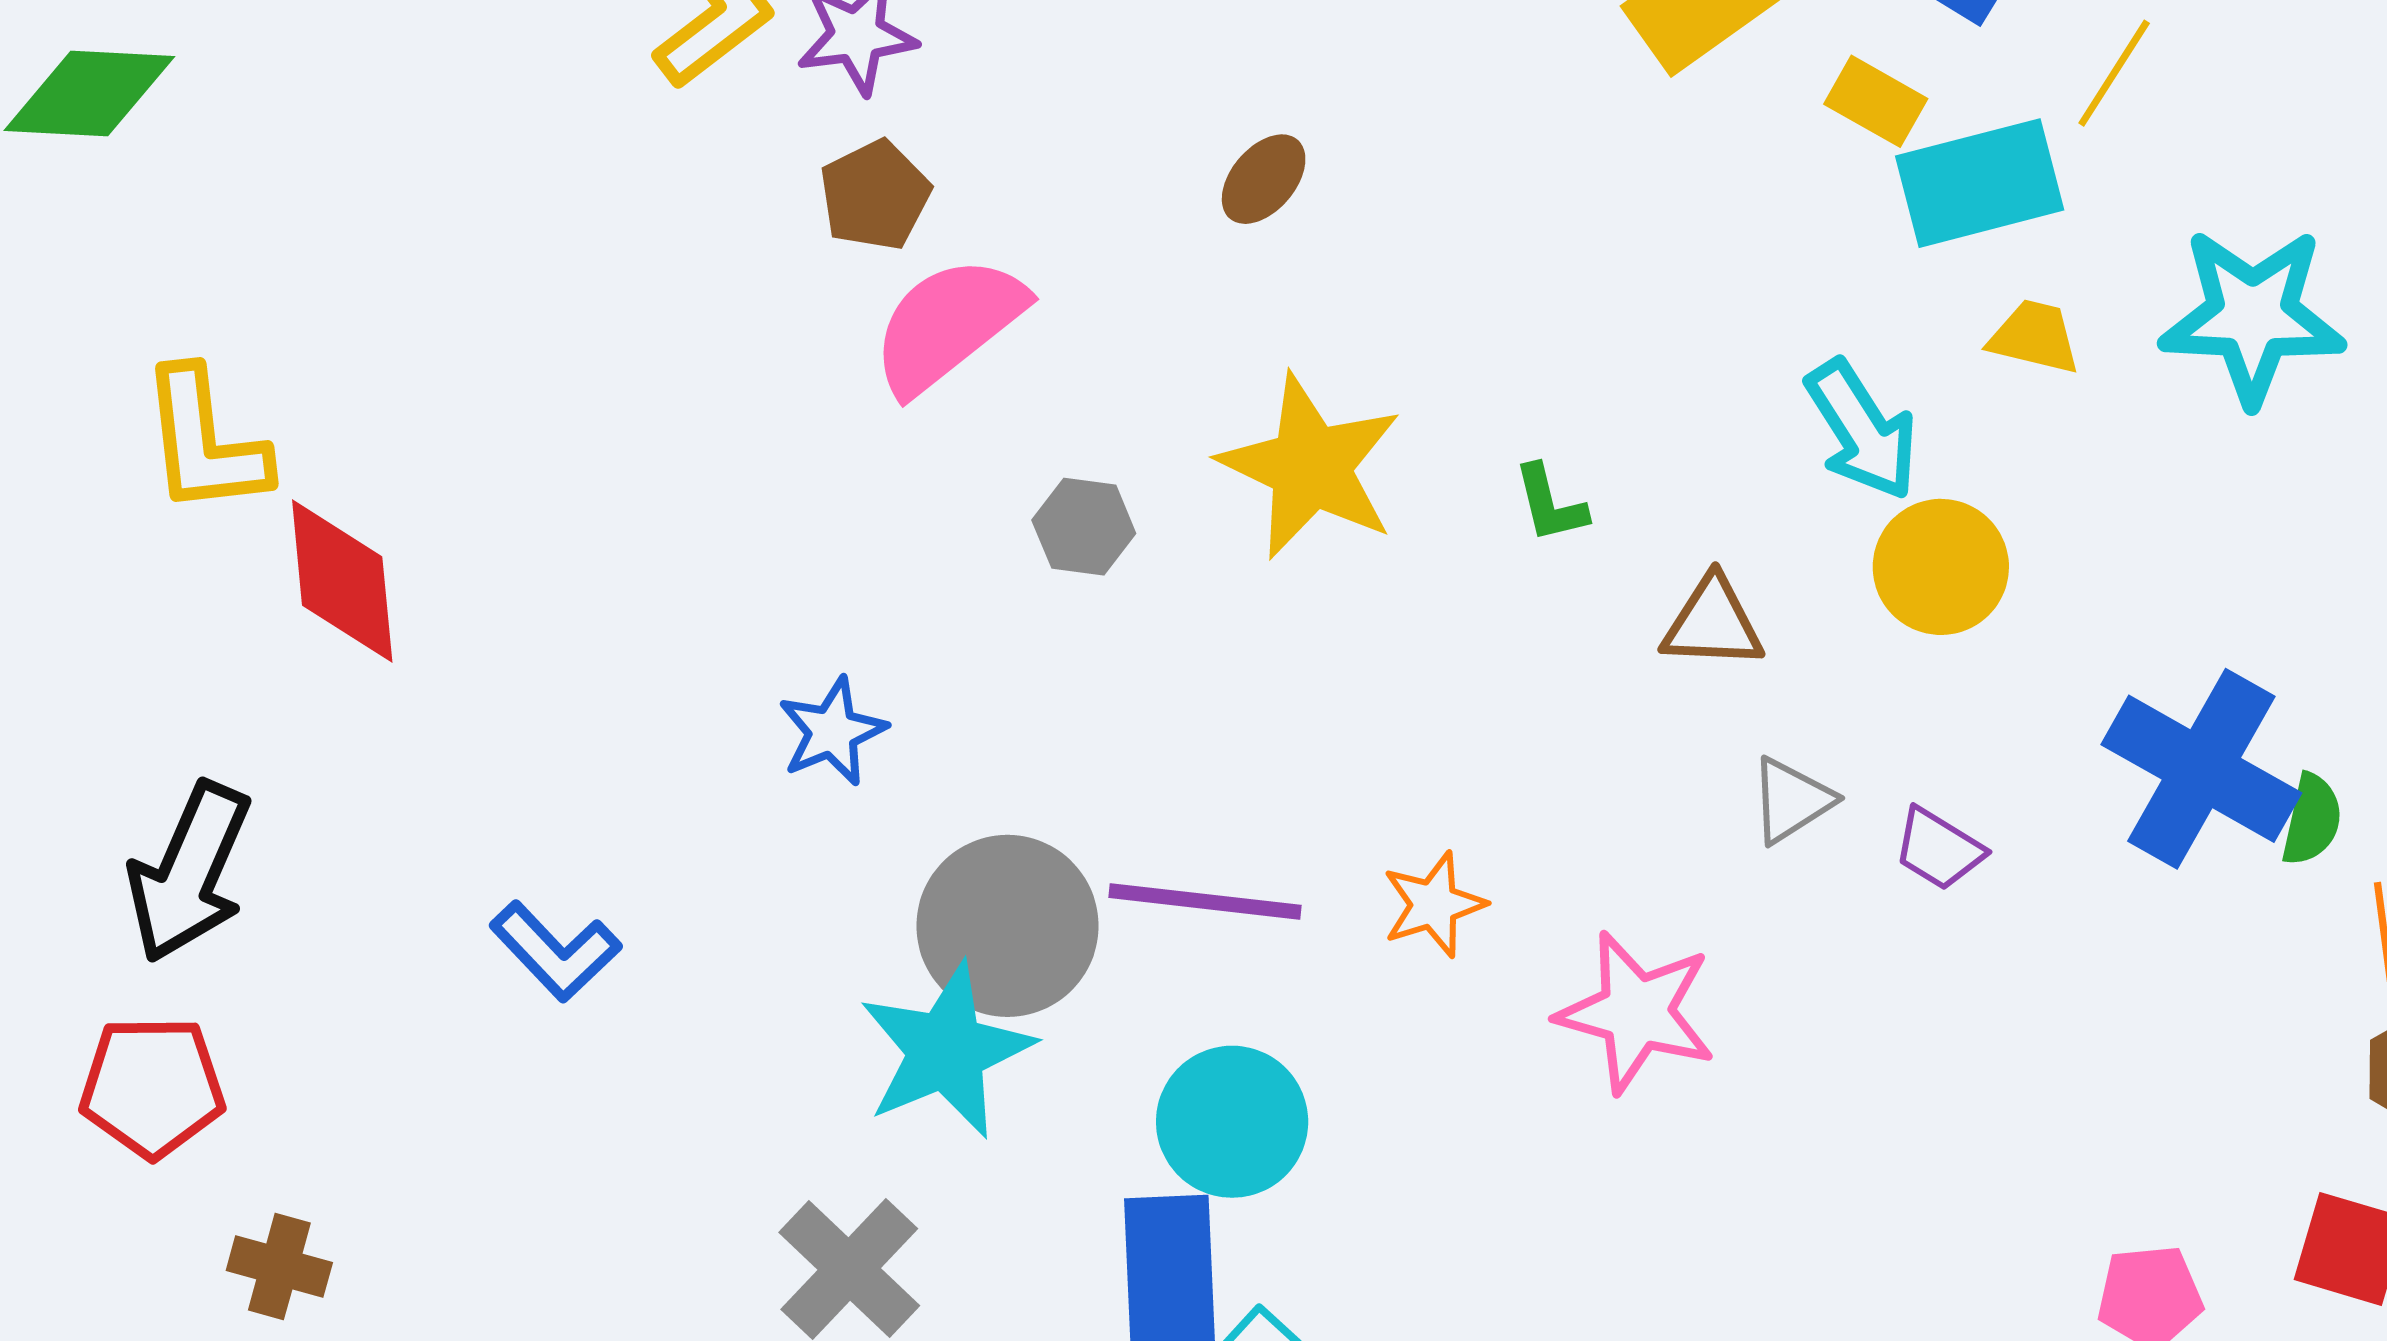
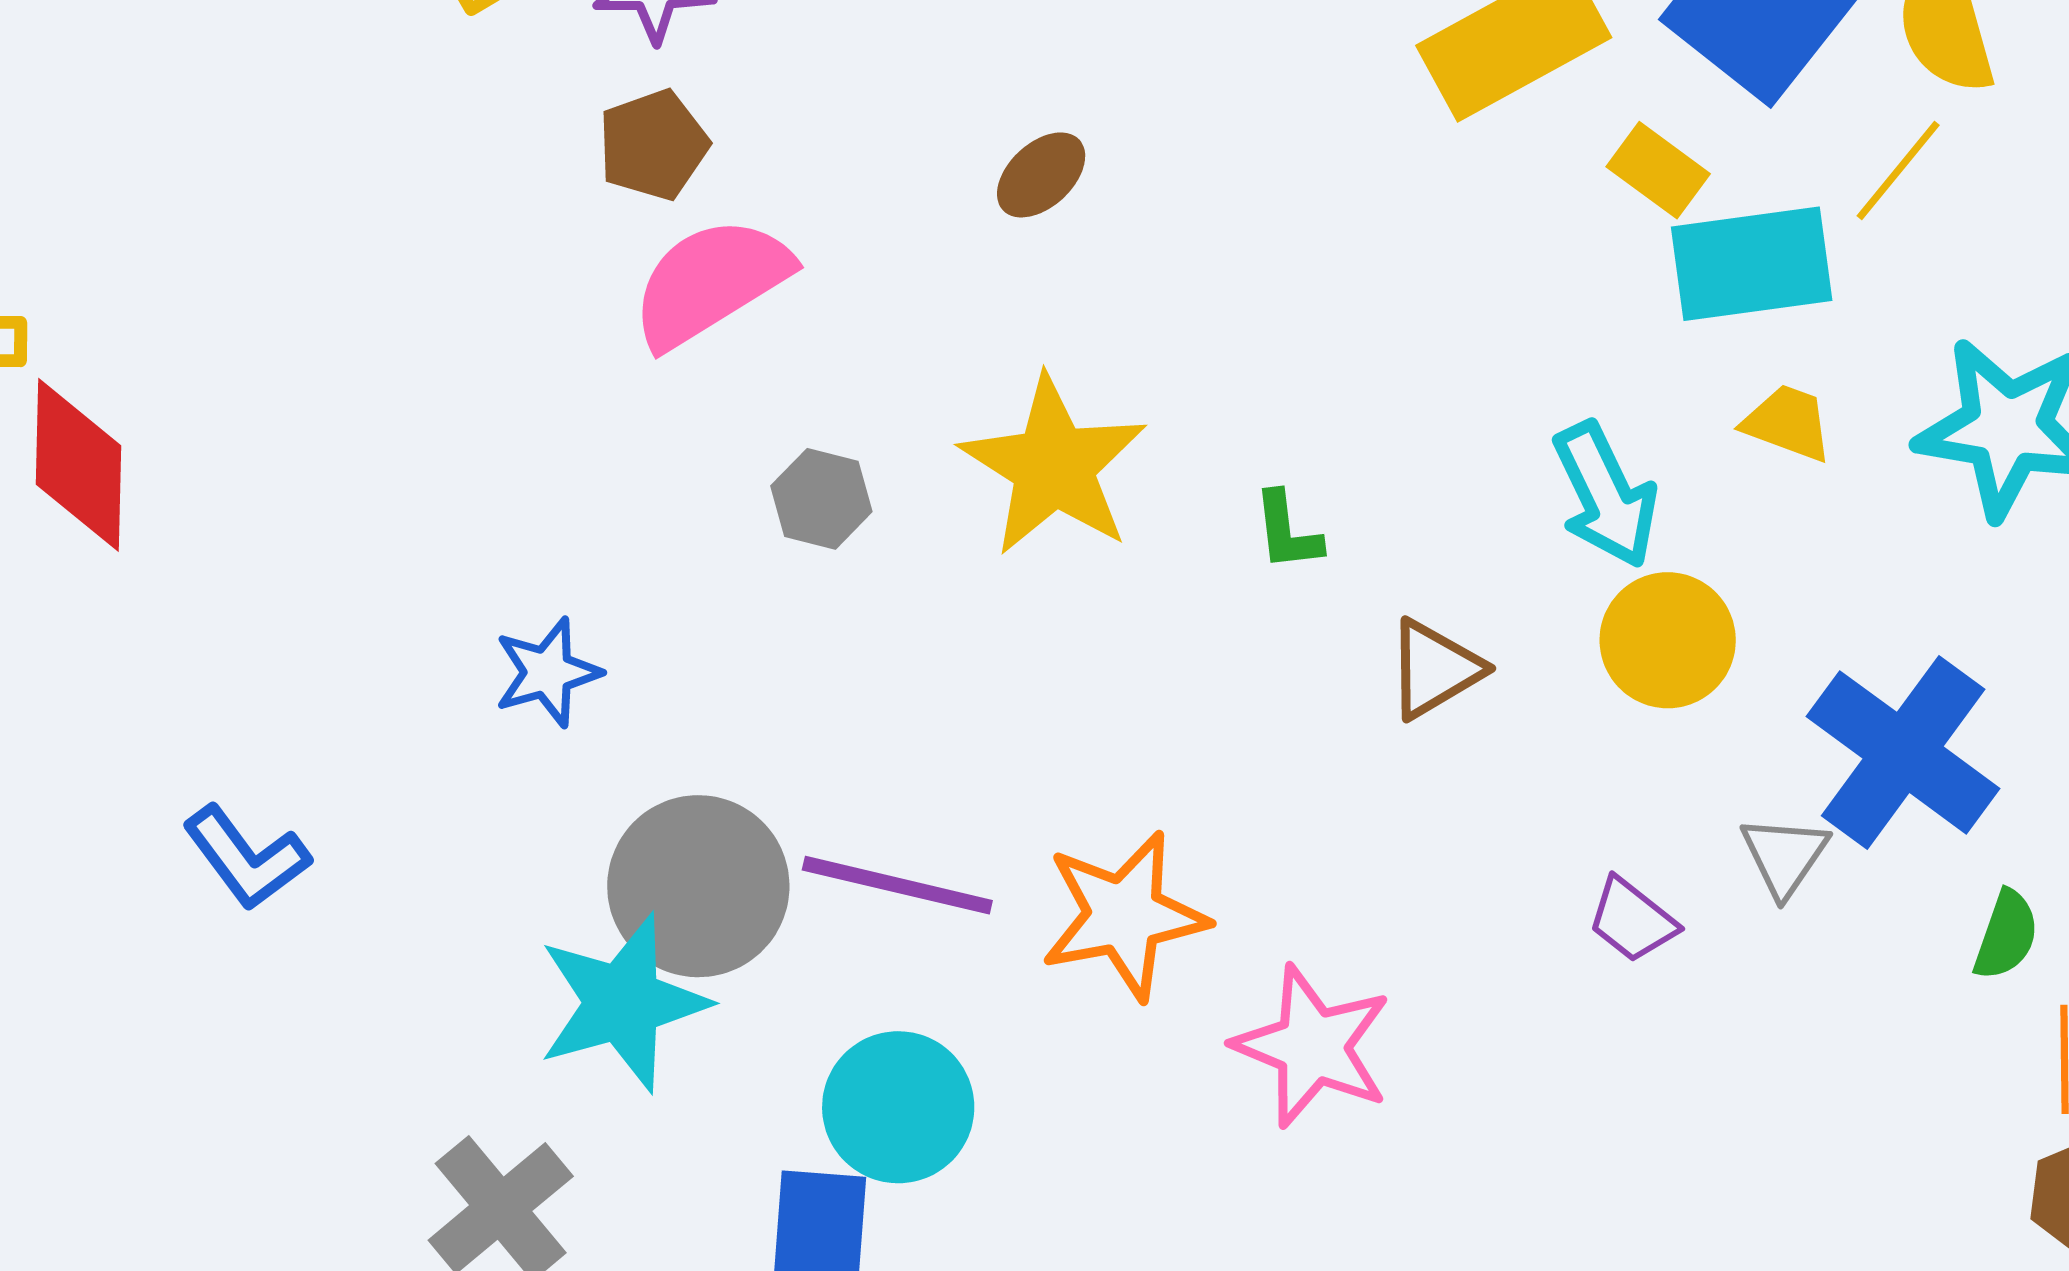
brown triangle: (1713, 623) -> (1434, 669), turned -40
blue cross: (2201, 769) -> (1903, 752), moved
gray triangle: (1791, 800) -> (1785, 856), moved, turned -30
orange star: (1434, 905) -> (1124, 915), size x1.6

